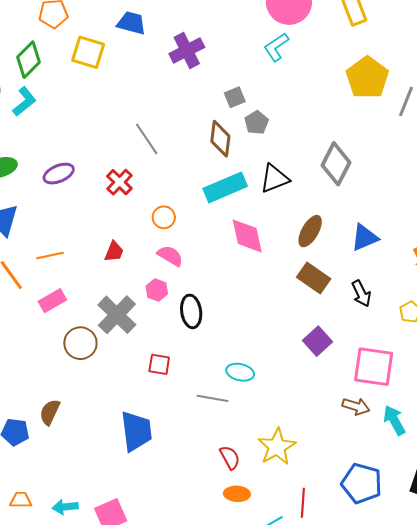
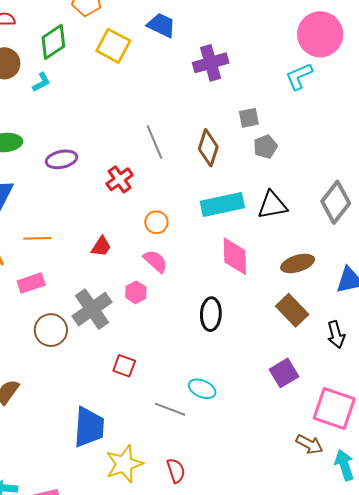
cyan L-shape: (24, 102) -> (41, 82), size x0.7
brown diamond: (220, 139) -> (208, 148), moved
brown ellipse: (310, 231) -> (298, 263), turned 32
black ellipse: (191, 311) -> (211, 314), moved
yellow star: (277, 447) -> (124, 464), moved

